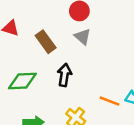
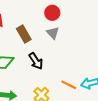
black arrow: (64, 75) -> (36, 61), turned 132

